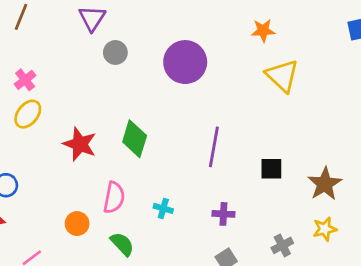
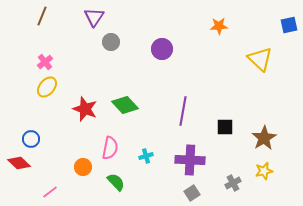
purple circle: (185, 62) -> (162, 49), size x0.7
yellow triangle: (282, 76) -> (260, 59), moved
green diamond: (135, 139) -> (125, 105), turned -60
cyan cross: (163, 208) -> (146, 156), turned -32
purple cross: (223, 214) -> (190, 160), size x1.8

